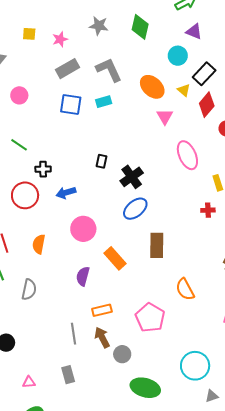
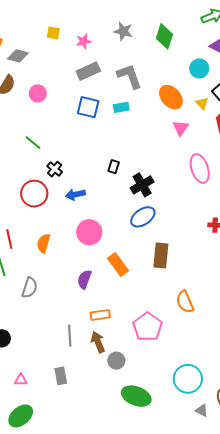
black cross: (43, 169) -> (55, 169), turned 35
gray triangle: (212, 396) -> (202, 410), turned 40

